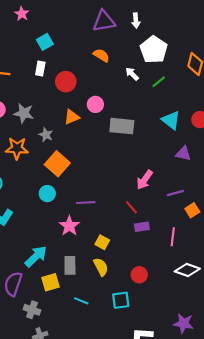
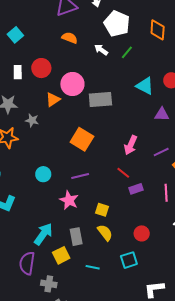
white rectangle: (40, 68) -> (18, 72), moved
pink circle: (95, 104) -> (72, 84), size x1.5
orange square: (57, 164) -> (82, 139), moved

